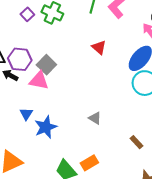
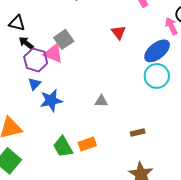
purple hexagon: (20, 59) -> (36, 60), moved
gray triangle: (95, 118) -> (101, 101), turned -40
brown rectangle: (137, 142) -> (138, 132), turned -72

